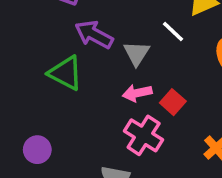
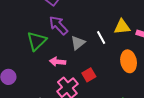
green triangle: (65, 73) -> (37, 41), turned 30
pink arrow: (137, 93) -> (58, 62), moved

